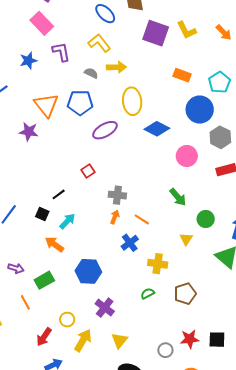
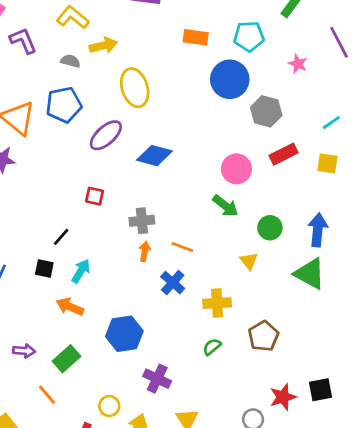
cyan pentagon: (219, 82) -> (249, 36), turned -30
blue diamond: (157, 129) -> (154, 156), moved
pink circle: (187, 156) -> (236, 169), moved
red square: (88, 171) -> (94, 196), turned -32

